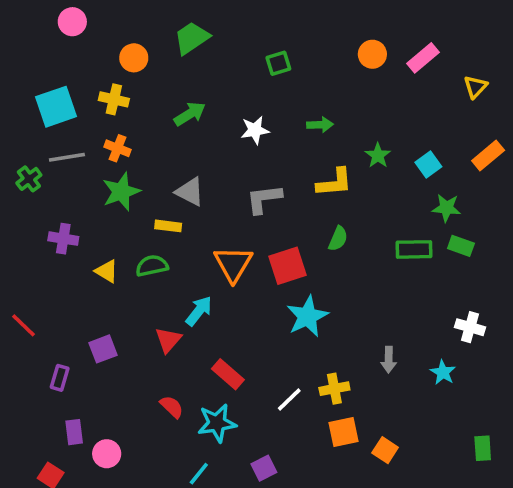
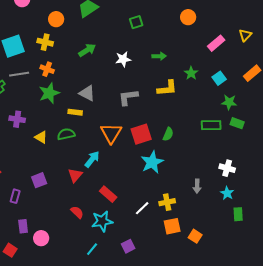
pink rectangle: (423, 58) -> (216, 43), moved
green semicircle: (338, 239) -> (168, 134), moved
white cross: (470, 327) -> (227, 168), moved
green rectangle: (483, 448) -> (238, 214), moved

